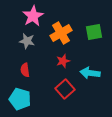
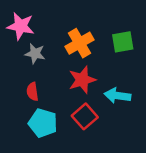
pink star: (33, 16) -> (21, 26), moved, turned -30
red star: (63, 61) -> (82, 80), size x1.5
cyan pentagon: (20, 99) -> (43, 123), moved

